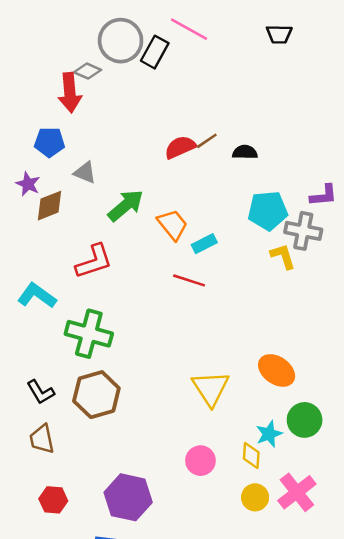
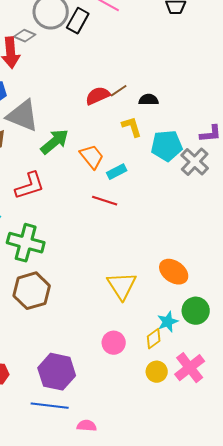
gray triangle: (85, 173) -> (23, 116), size x1.8
gray cross: (303, 231) -> (195, 162), turned 32
yellow L-shape: (283, 256) -> (132, 127), moved
yellow diamond: (251, 455) -> (154, 339), turned 50

